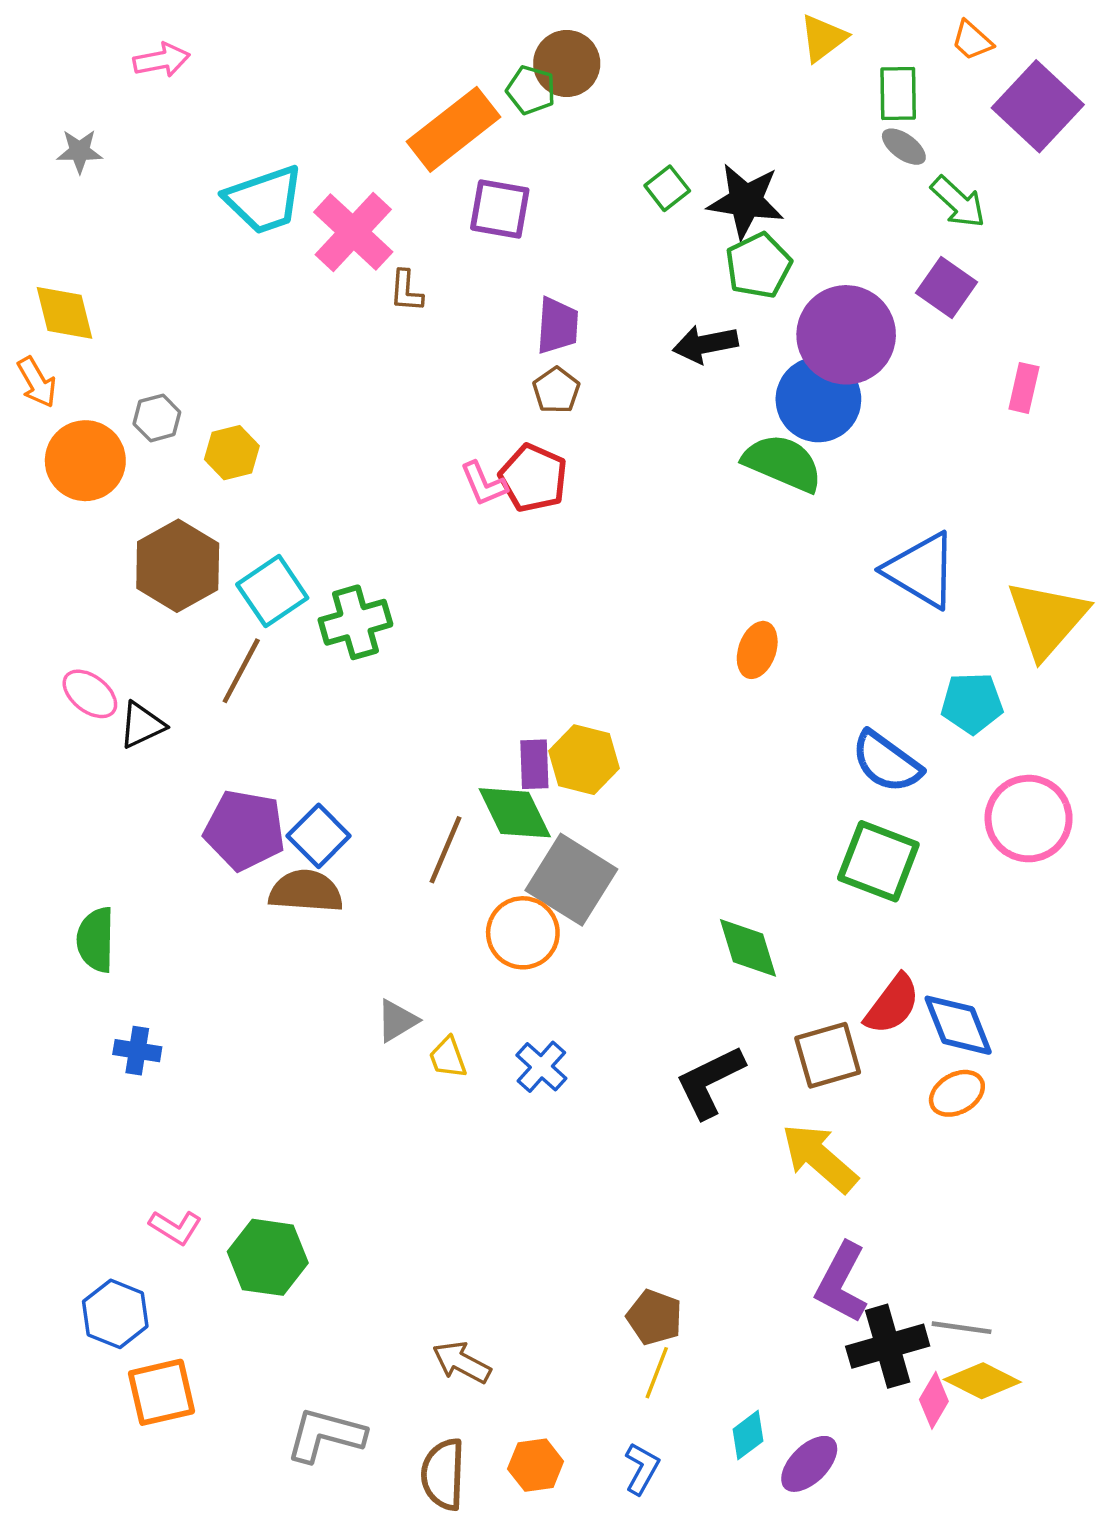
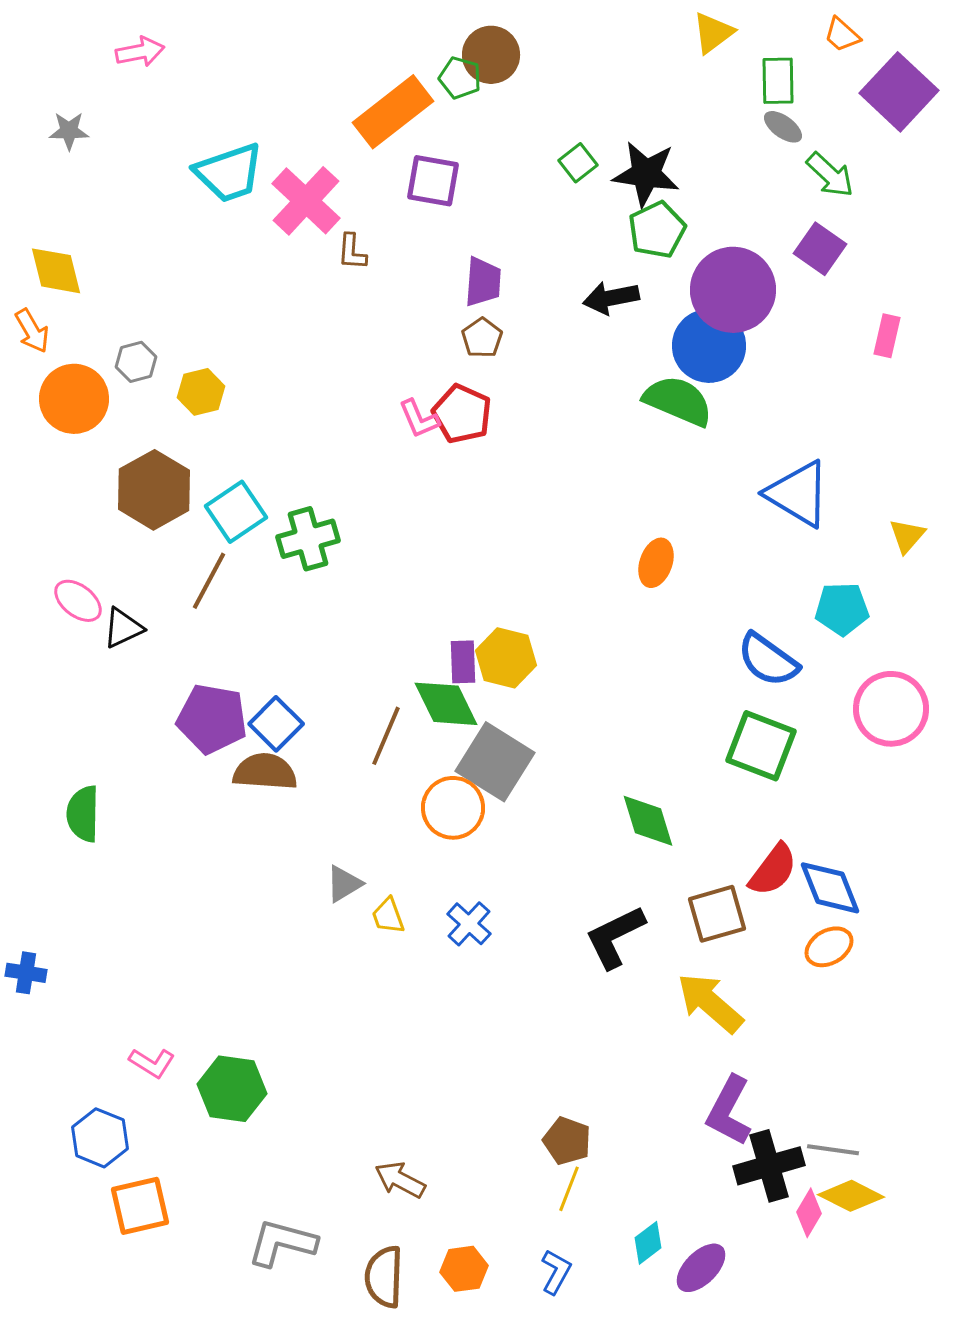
yellow triangle: (1047, 619) -> (907, 536), size x0.5
blue cross: (137, 1051) -> (26, 973), moved

